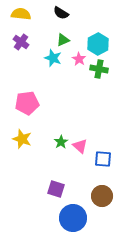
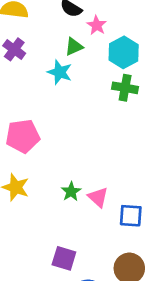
pink star: (79, 59) -> (97, 25), moved

